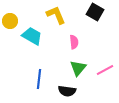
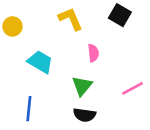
cyan trapezoid: (32, 36) -> (40, 62), moved
green triangle: (78, 68) -> (82, 86), moved
blue line: (39, 79) -> (29, 109), moved

